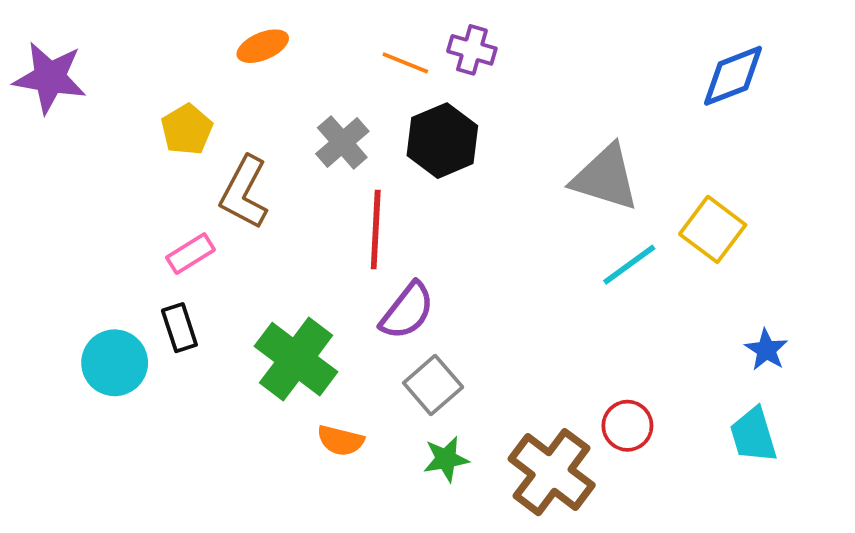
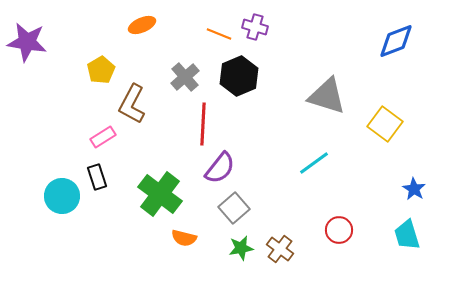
cyan line: (629, 265) -> (314, 163), moved
brown cross: (552, 472) -> (280, 249), moved, size x0.6

